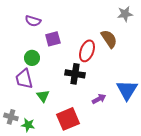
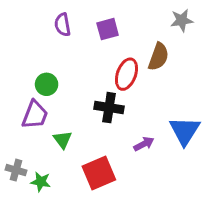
purple semicircle: (33, 21) -> (63, 25), moved, turned 63
purple square: (53, 39) -> (108, 29), moved
brown semicircle: (109, 39) -> (158, 57), turned 54
purple trapezoid: (24, 79) -> (35, 115), turned -145

